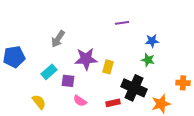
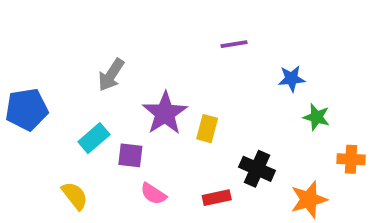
purple star: (86, 59) -> (165, 113), turned -30
green star: (148, 60) -> (316, 117), moved
black cross: (134, 88) -> (257, 169), size x0.7

